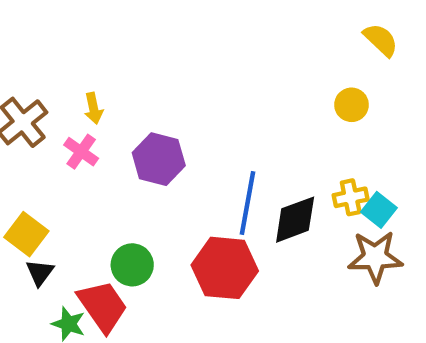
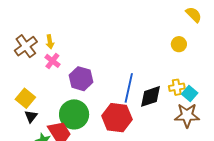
yellow arrow: (93, 108) -> (50, 42), moved
purple hexagon: (159, 159) -> (81, 79), moved
green circle: (132, 265) -> (74, 114), size x1.5

